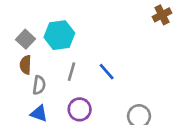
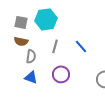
gray square: (26, 39) -> (21, 22), turned -32
brown semicircle: (26, 65) -> (21, 41), turned -80

